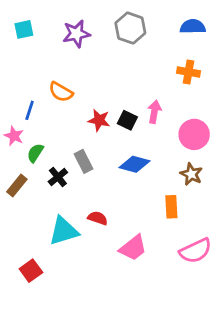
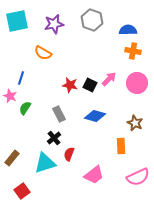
blue semicircle: (193, 27) -> (128, 30), moved
cyan square: (24, 29) -> (17, 21), size x1.6
orange semicircle: (61, 92) -> (43, 53), moved
pink arrow: (154, 112) -> (109, 79), turned 35
pink circle: (194, 134) -> (137, 83), moved
black cross: (58, 177) -> (54, 138), moved
brown rectangle: (17, 185) -> (12, 158), moved
red semicircle: (98, 218) -> (69, 154), turned -88

